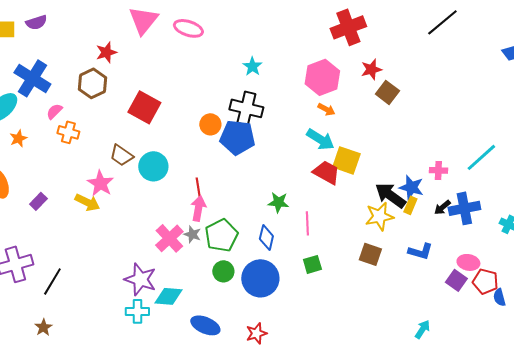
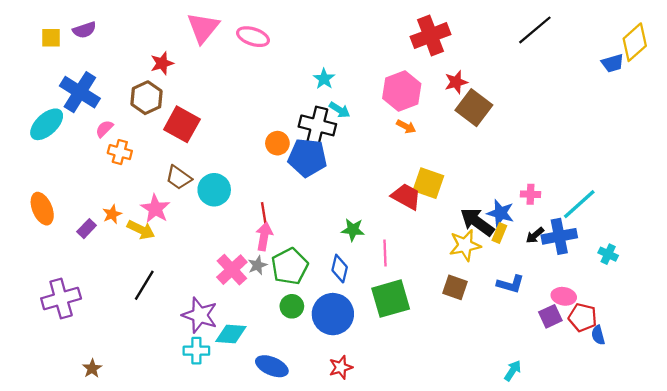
brown square: (387, 92) -> (474, 108), size x1.4
red square: (144, 107) -> (182, 124), moved
orange star: (18, 138) -> (112, 214), moved
cyan arrow: (320, 139) -> (340, 110), moved, size x0.7
cyan line: (481, 157) -> (579, 204), moved
gray star: (192, 234) -> (257, 265), turned 30
green square: (312, 264) -> (391, 299), size x1.8
purple square: (456, 280) -> (550, 316), turned 30
black line: (52, 281) -> (144, 285), moved
red star: (256, 333) -> (341, 367), moved

